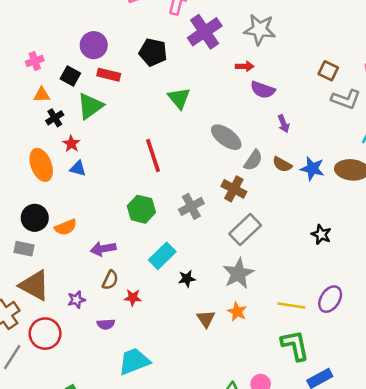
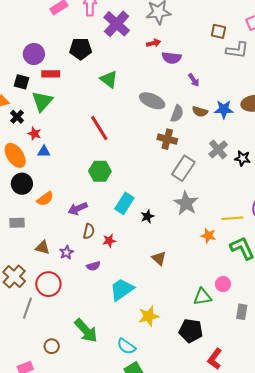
gray cross: (191, 206) -> (218, 149), moved
black circle: (35, 218) -> (22, 184), moved
brown triangle: (34, 285) -> (43, 248), moved, size x0.6
orange star: (237, 312) -> (208, 236), moved
brown triangle: (206, 319) -> (159, 258), moved

